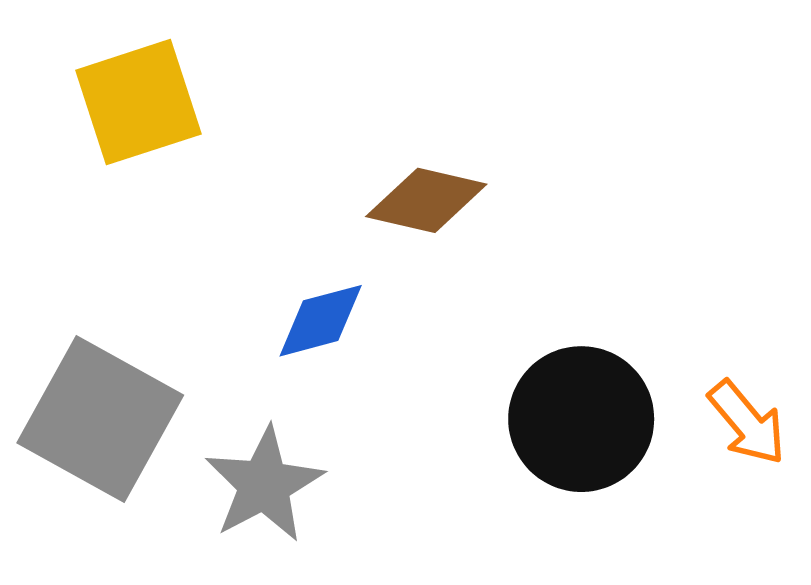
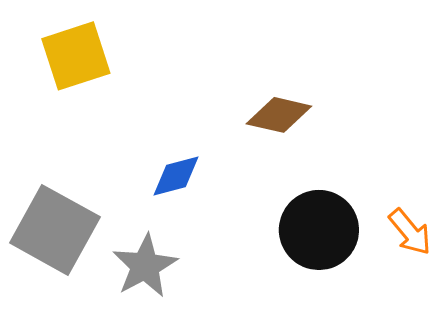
brown diamond: (426, 200) -> (279, 115), moved

